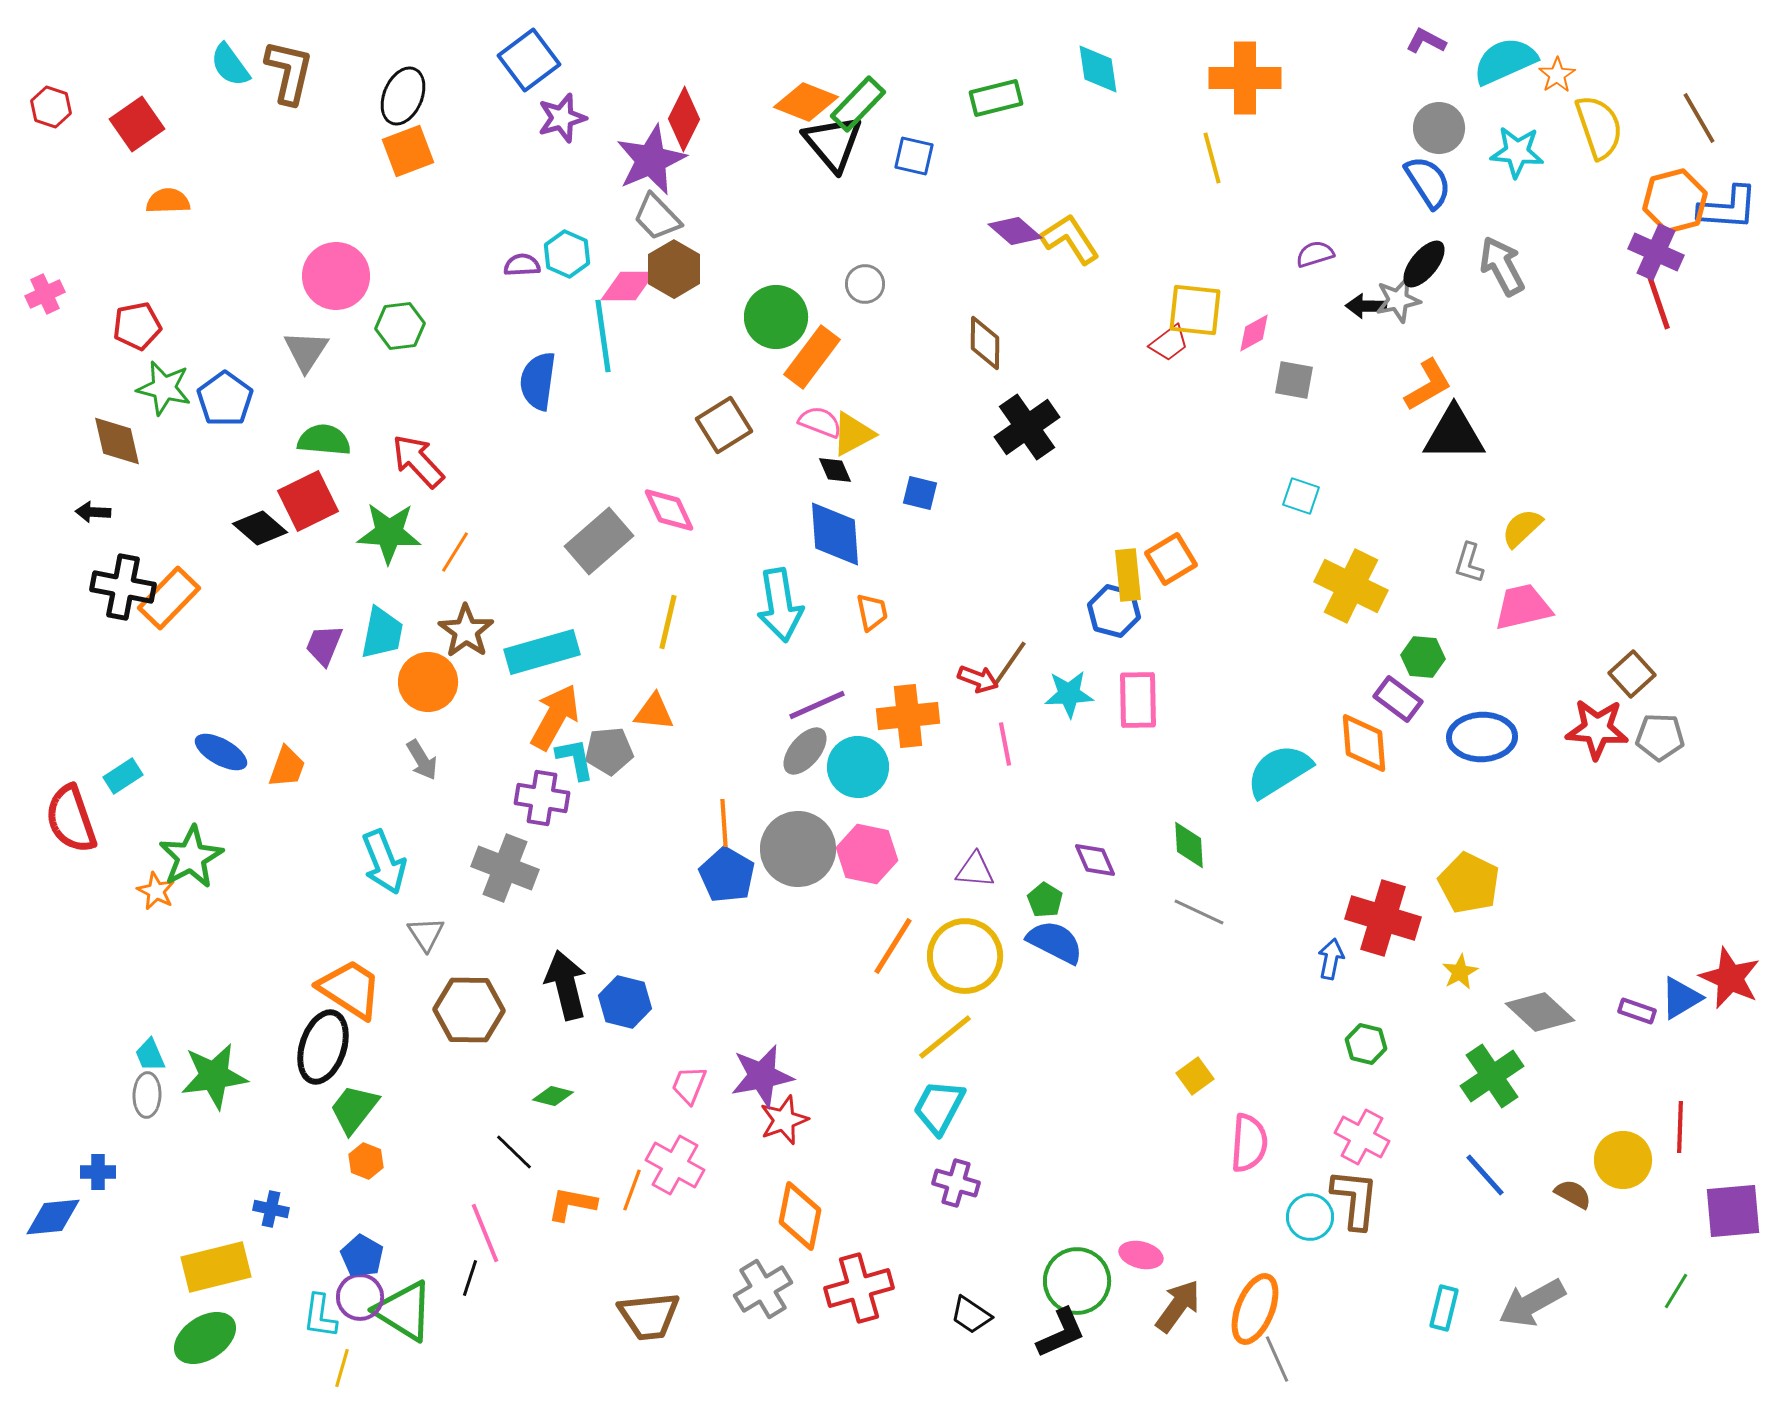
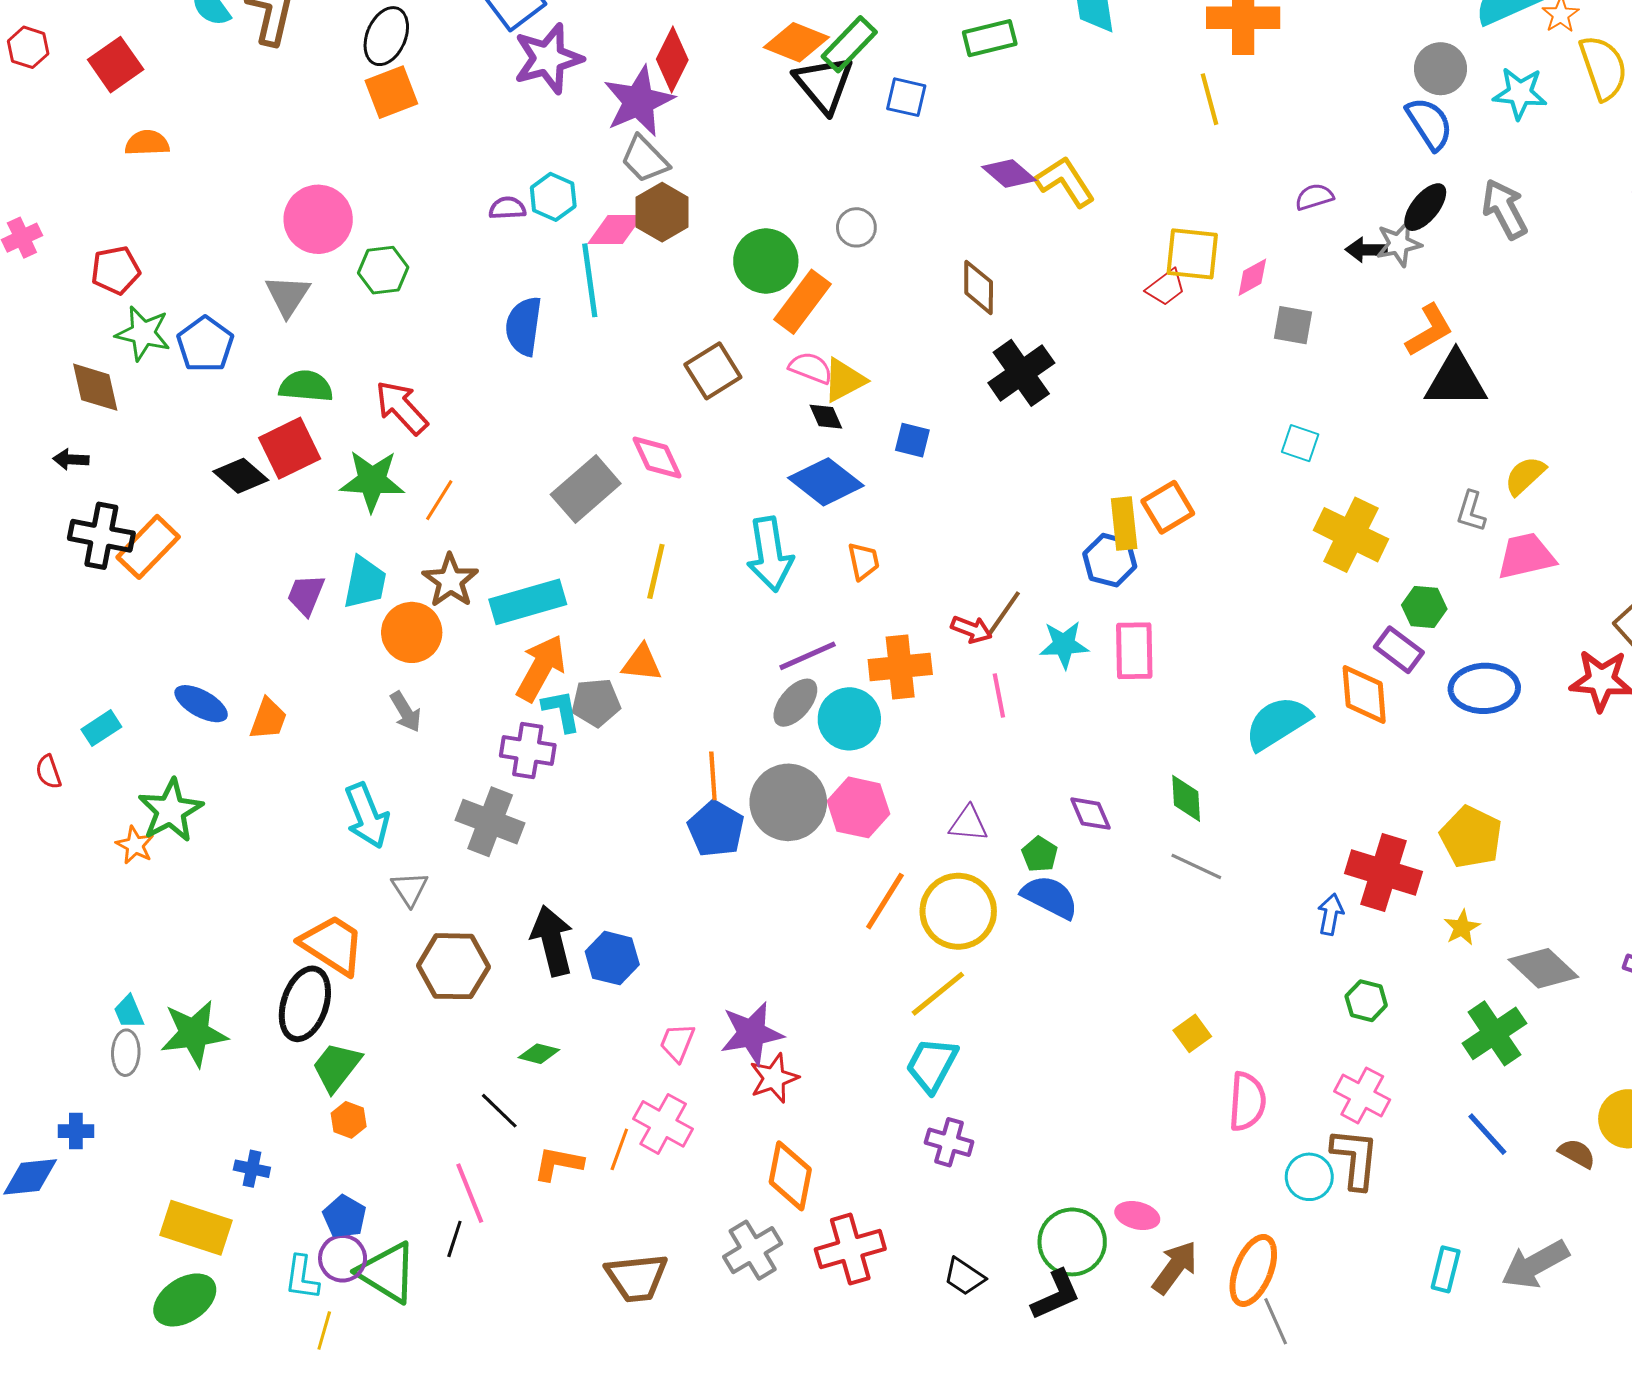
purple star: (562, 118) -> (548, 58), size x1.4
blue diamond: (835, 534) -> (826, 482), turned -48
red semicircle: (71, 819) -> (48, 772), size x0.5
yellow rectangle: (216, 1267) -> (196, 1228), turned 32

